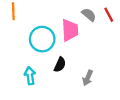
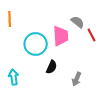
red line: (109, 15) -> (92, 35), moved
cyan arrow: (30, 76) -> (14, 77), moved

